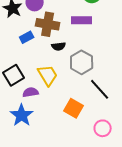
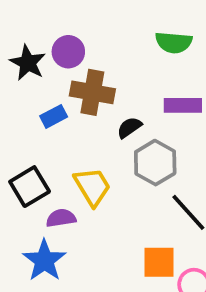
purple rectangle: (82, 20) -> (183, 105), moved
black semicircle: (59, 46) -> (129, 127), moved, turned 152
orange square: (74, 108) -> (159, 262), moved, turned -30

